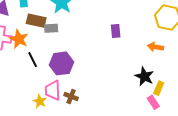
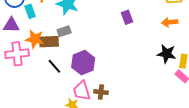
brown rectangle: (36, 21) -> (49, 42), moved
orange star: (19, 39) -> (35, 39), moved

